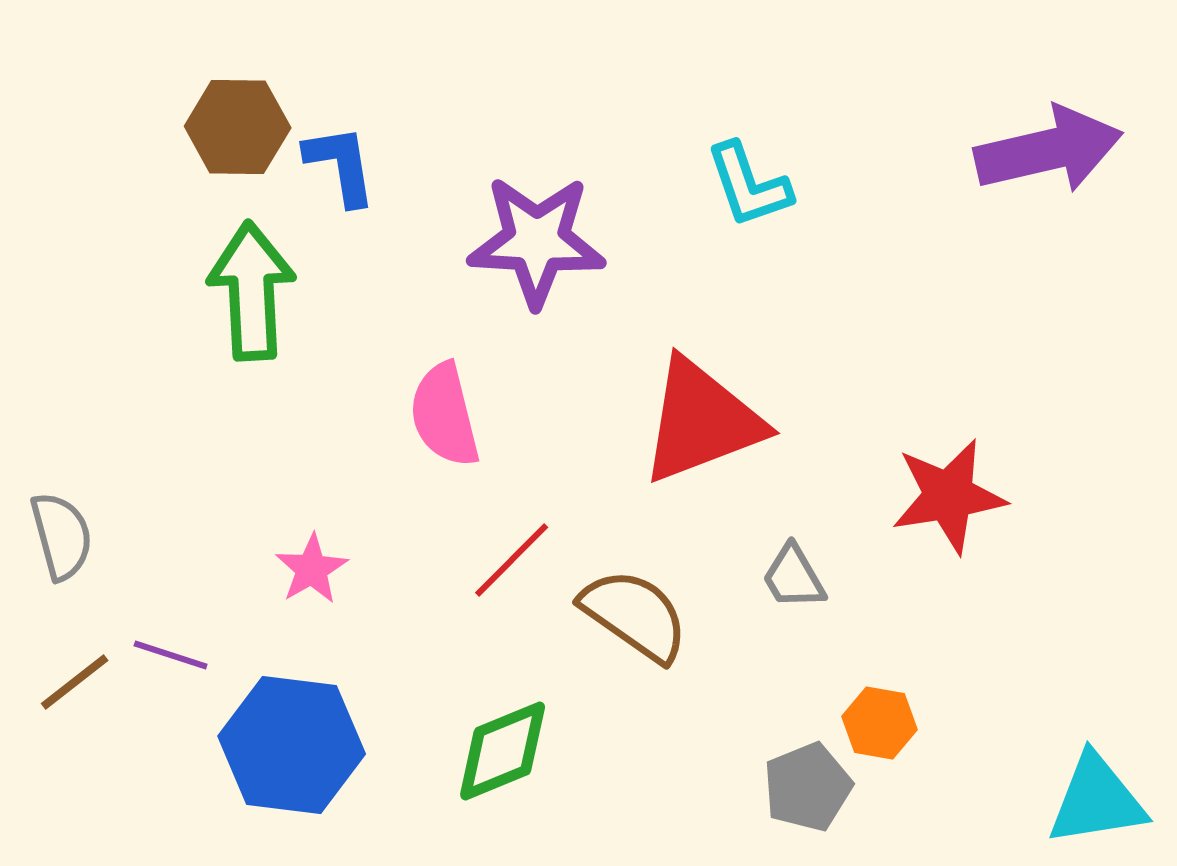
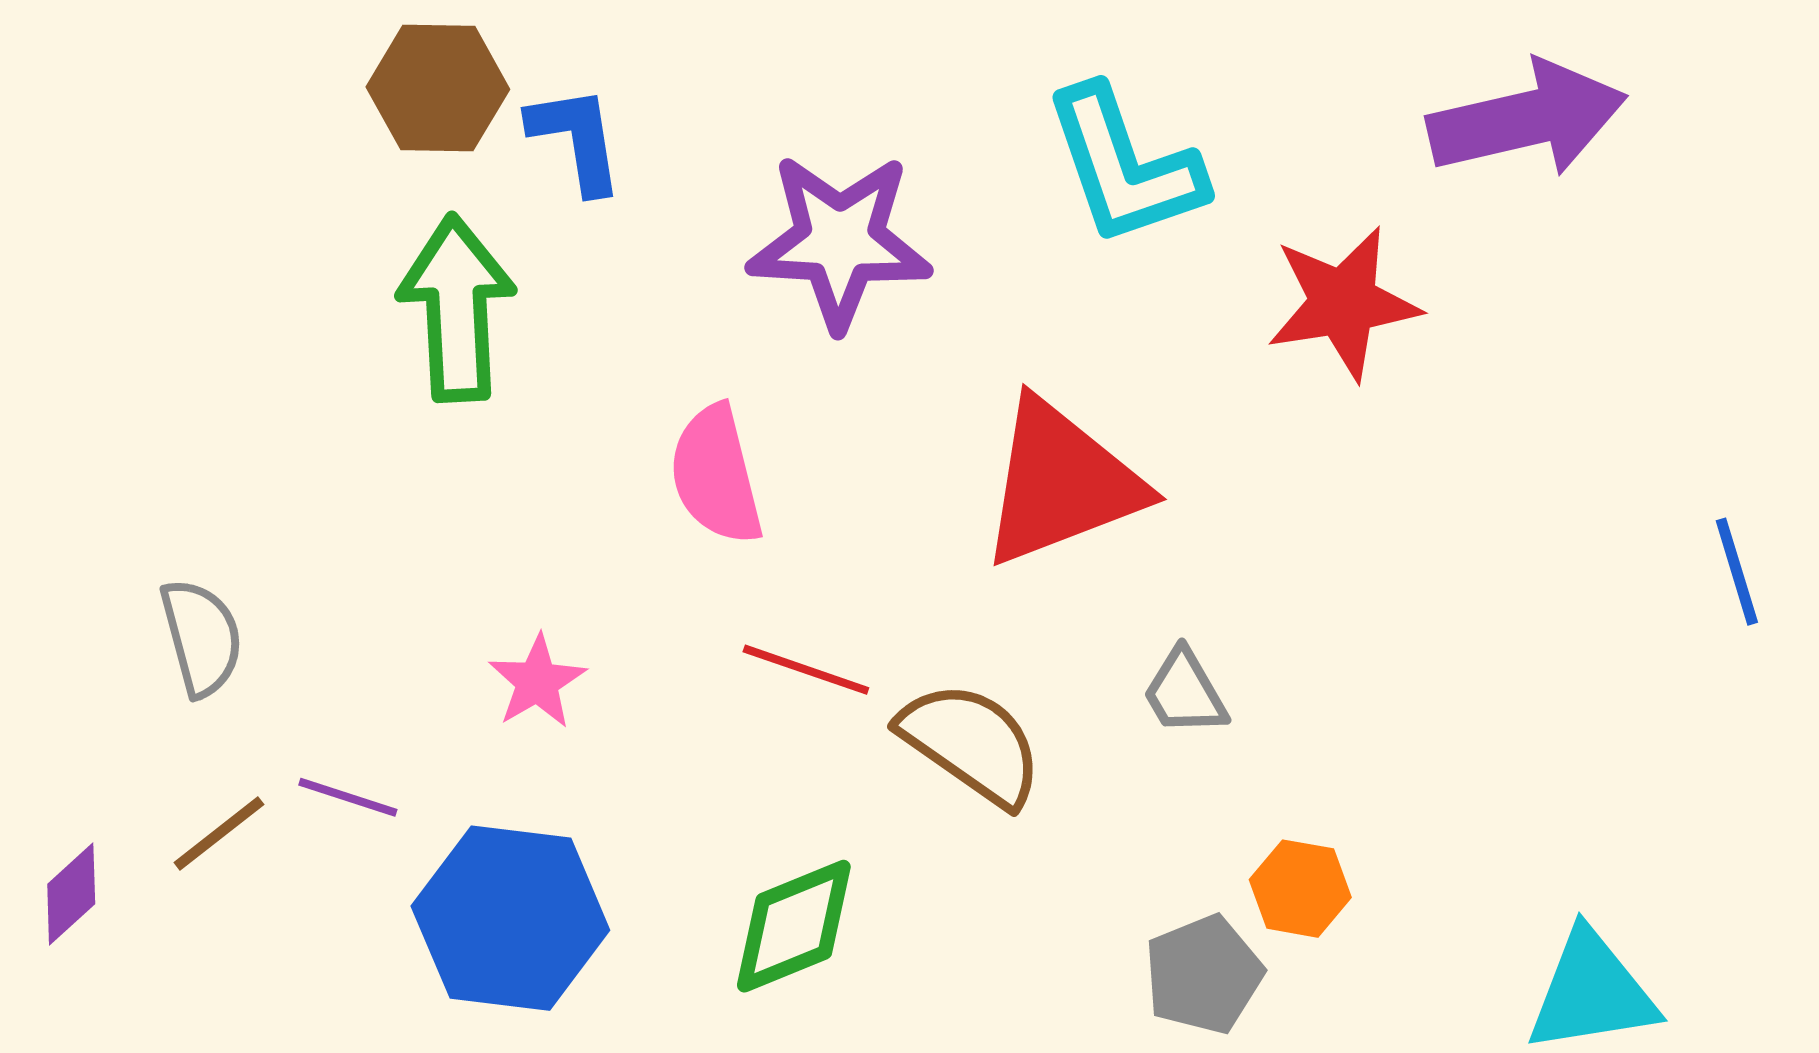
cyan L-shape: (749, 185) -> (1124, 166), size x1.4
red star: (949, 496) -> (1343, 303), moved
red line: (512, 560) -> (806, 670), turned 64

